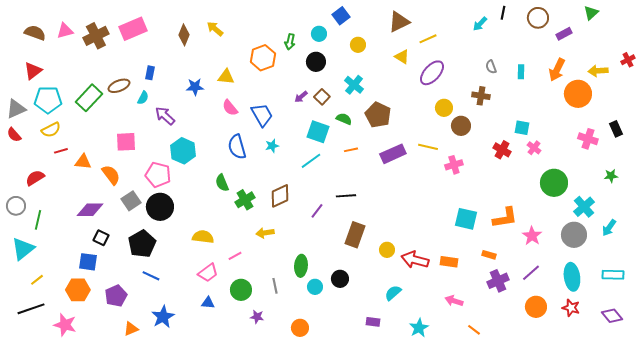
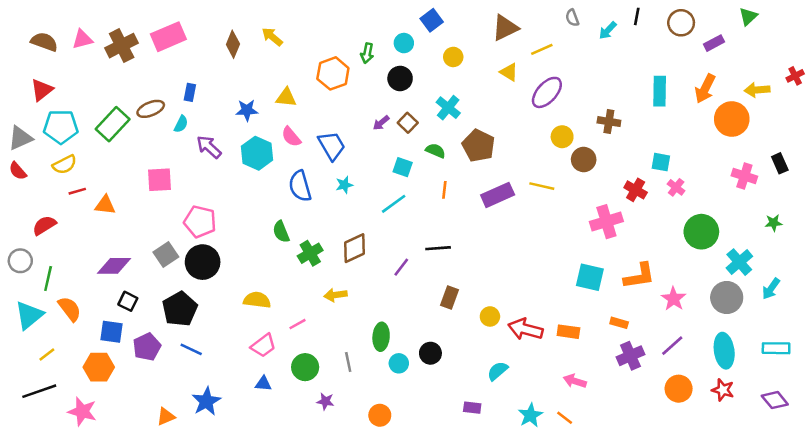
gray semicircle: (491, 67) -> (572, 18), moved
cyan rectangle: (521, 72) -> (660, 91), size x1.6
cyan square: (318, 132) -> (403, 167), size x0.7
orange line: (351, 150) -> (444, 190), turned -72
cyan hexagon: (183, 151) -> (257, 153), moved
pink cross: (454, 165) -> (606, 222), moved, size x1.4
orange semicircle: (111, 175) -> (70, 309), moved
brown rectangle: (355, 235) -> (449, 298), size x0.7
purple pentagon: (116, 296) -> (147, 347), moved
orange line: (474, 330) -> (565, 418), moved

